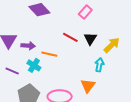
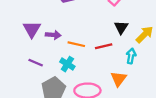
red line: (70, 37) -> (104, 46), moved, turned -42
cyan cross: (34, 65) -> (67, 64), moved

